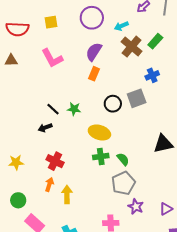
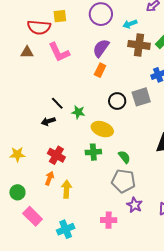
red semicircle: (17, 29) -> (39, 27), moved
brown cross: (132, 47) -> (139, 45), turned -35
brown triangle: (11, 60) -> (27, 52), moved
green star: (74, 109) -> (78, 112), moved
green cross: (101, 156) -> (93, 152), moved
gray pentagon: (123, 183) -> (123, 181), turned 30

